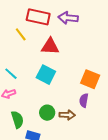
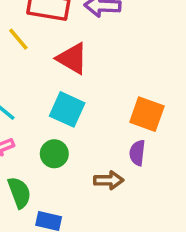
red triangle: (50, 46) -> (72, 58), turned 30
green circle: (47, 113) -> (54, 154), moved

